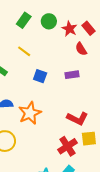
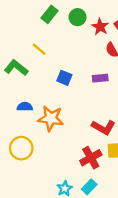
yellow line: (24, 51) -> (39, 49), moved
orange star: (30, 113) -> (51, 118), turned 30

